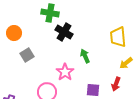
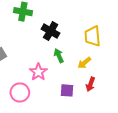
black cross: (64, 32) -> (51, 31), moved
yellow arrow: (126, 63) -> (84, 63), moved

